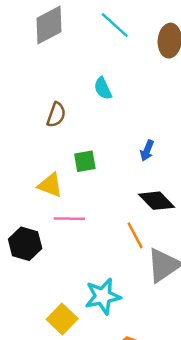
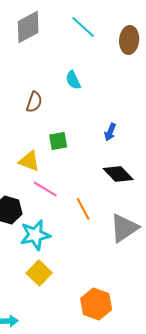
pink line: (69, 219) -> (45, 189), turned 30
orange line: (135, 235) -> (83, 209), moved
cyan star: (103, 296) -> (35, 235), moved

